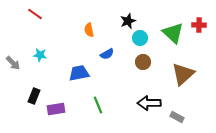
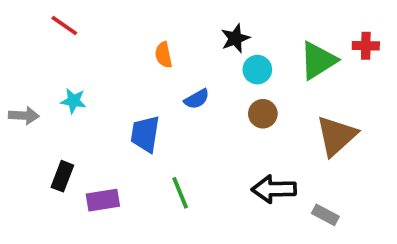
green triangle: (173, 33) -> (318, 60), turned 45
gray arrow: (13, 63) -> (24, 116), turned -42
blue trapezoid: (79, 73) -> (145, 134), turned -70

